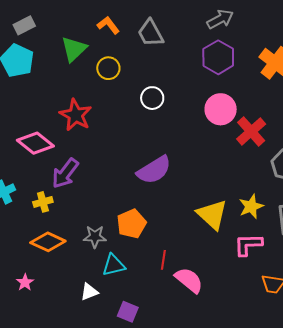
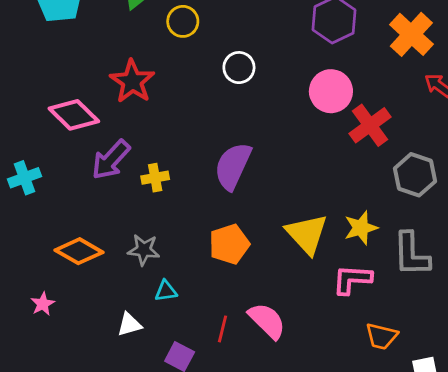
purple semicircle: (154, 170) -> (233, 166), turned 141
yellow cross: (43, 202) -> (155, 178), moved
orange pentagon: (131, 224) -> (229, 244), moved
red line: (163, 260) -> (223, 329), moved
cyan triangle: (114, 265) -> (166, 291), size x0.7

